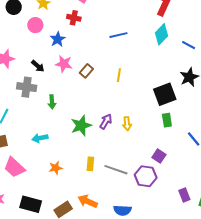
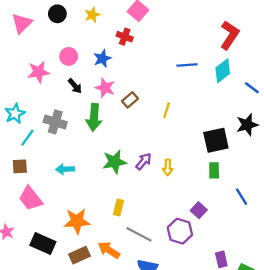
pink circle: (35, 25) -> (69, 56), moved
blue line: (118, 35) -> (187, 65), moved
gray cross: (27, 87) -> (55, 122), moved
green arrow: (52, 102) -> (94, 117), moved, size x1.6
orange star: (56, 168) -> (77, 221), moved, size x1.6
gray line: (116, 170) -> (139, 234), moved

